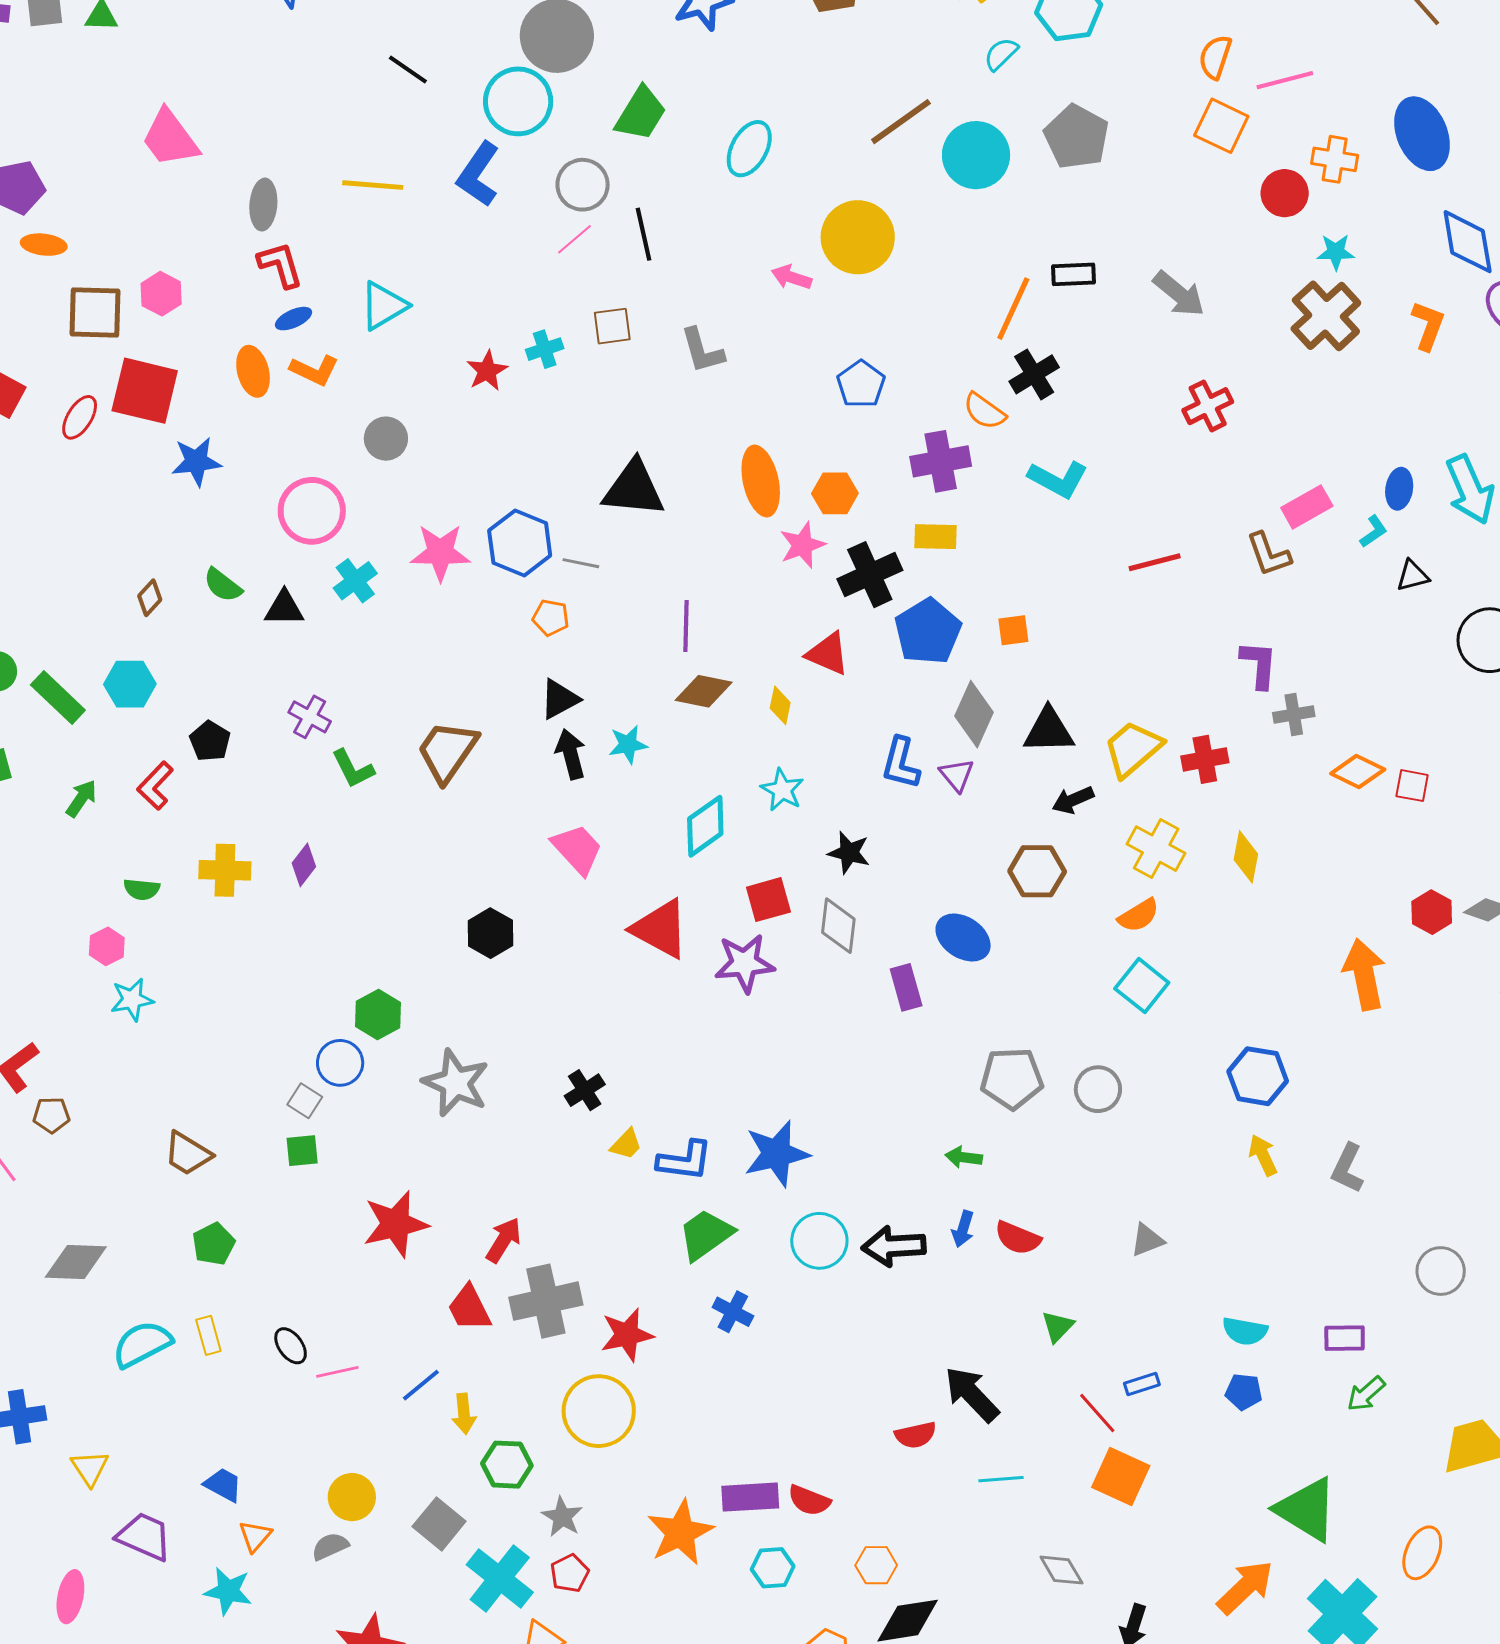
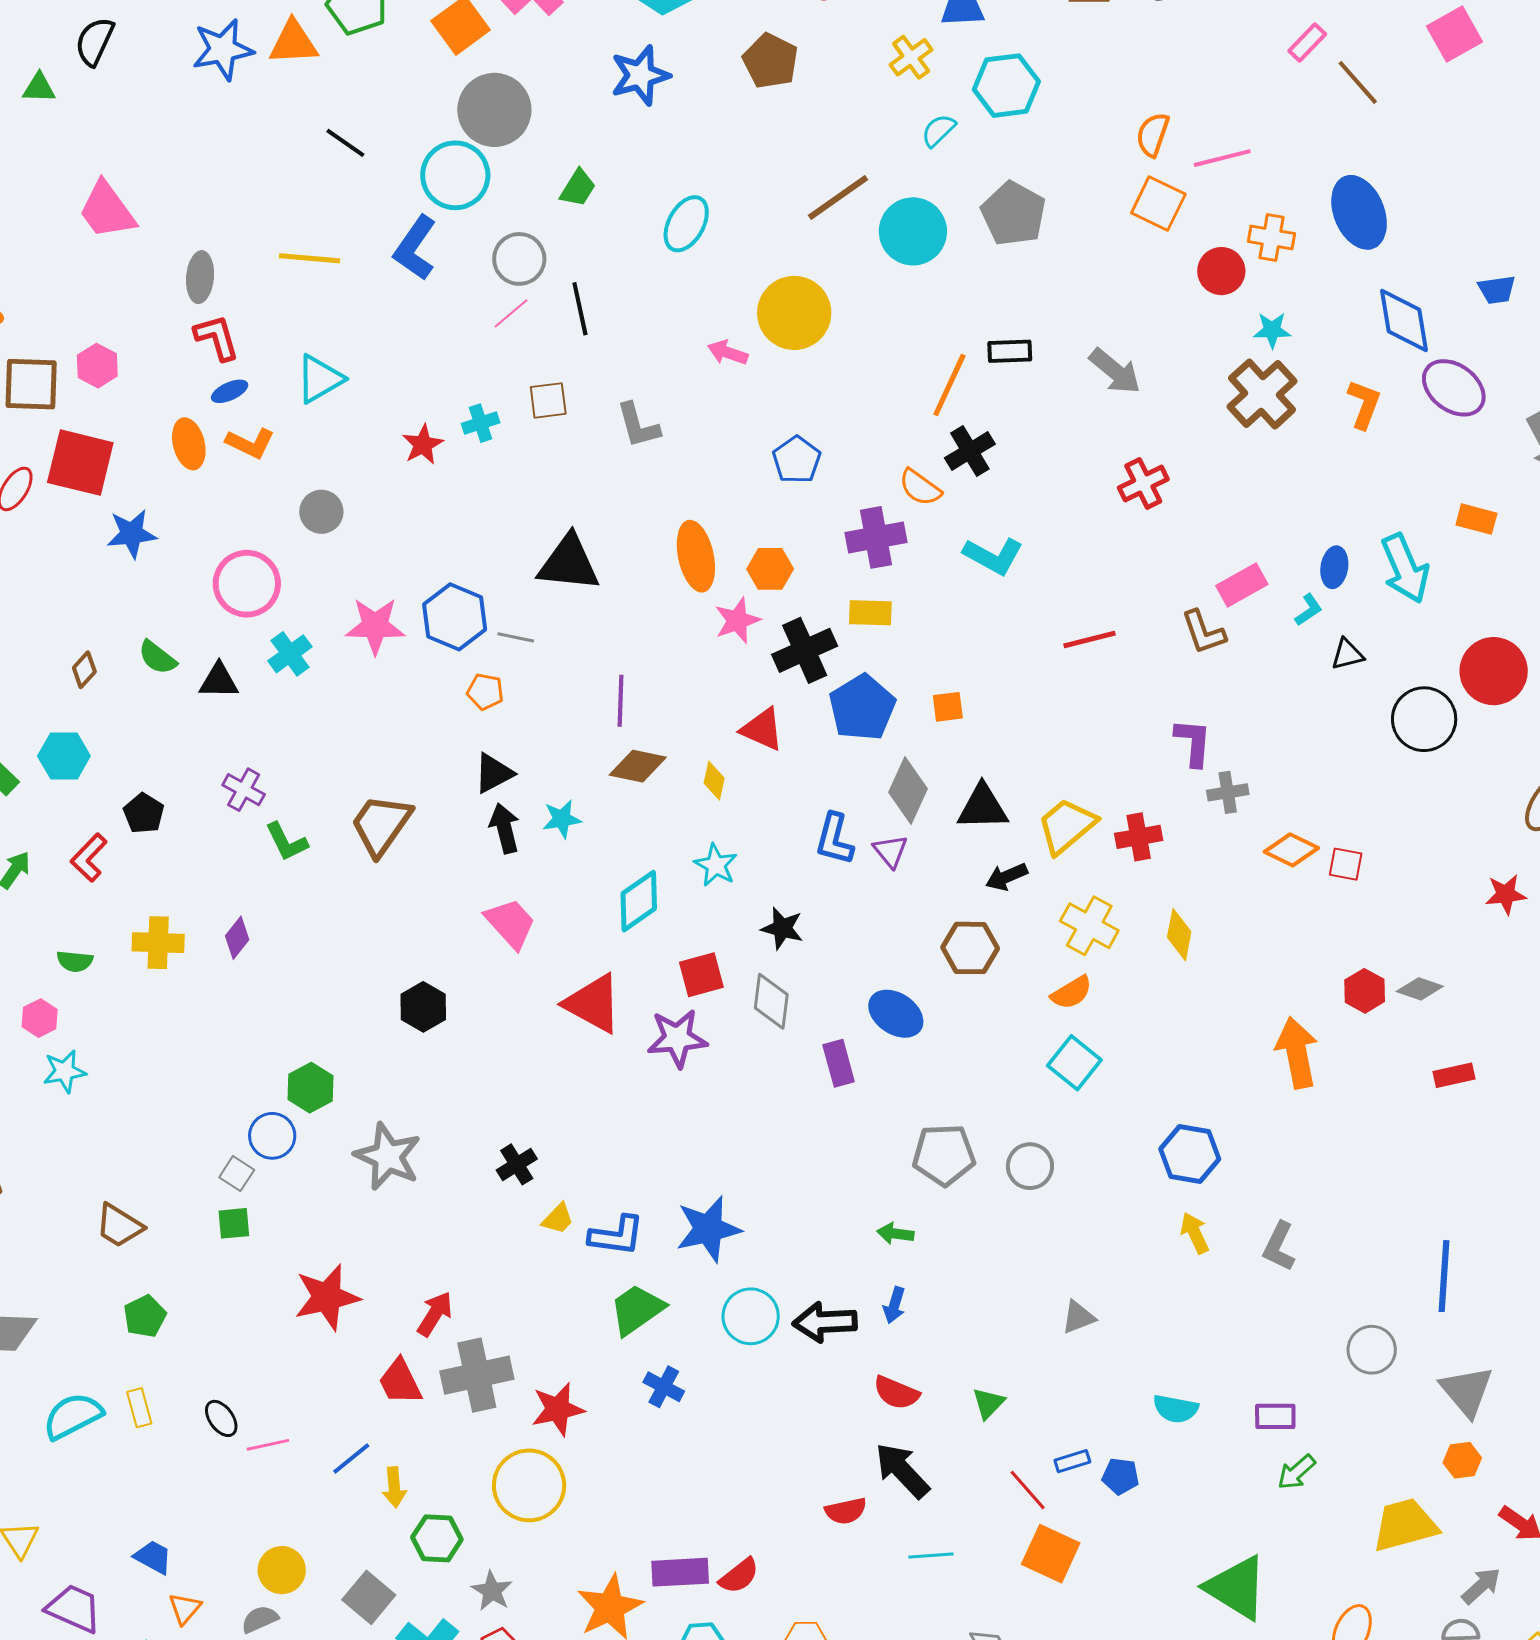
green trapezoid: (641, 114) -> (578, 188), size x0.7
red semicircle: (1018, 1238) -> (896, 1393), moved
blue pentagon: (1244, 1392) -> (1121, 1476), moved
red semicircle: (809, 1500) -> (739, 1576), turned -60

